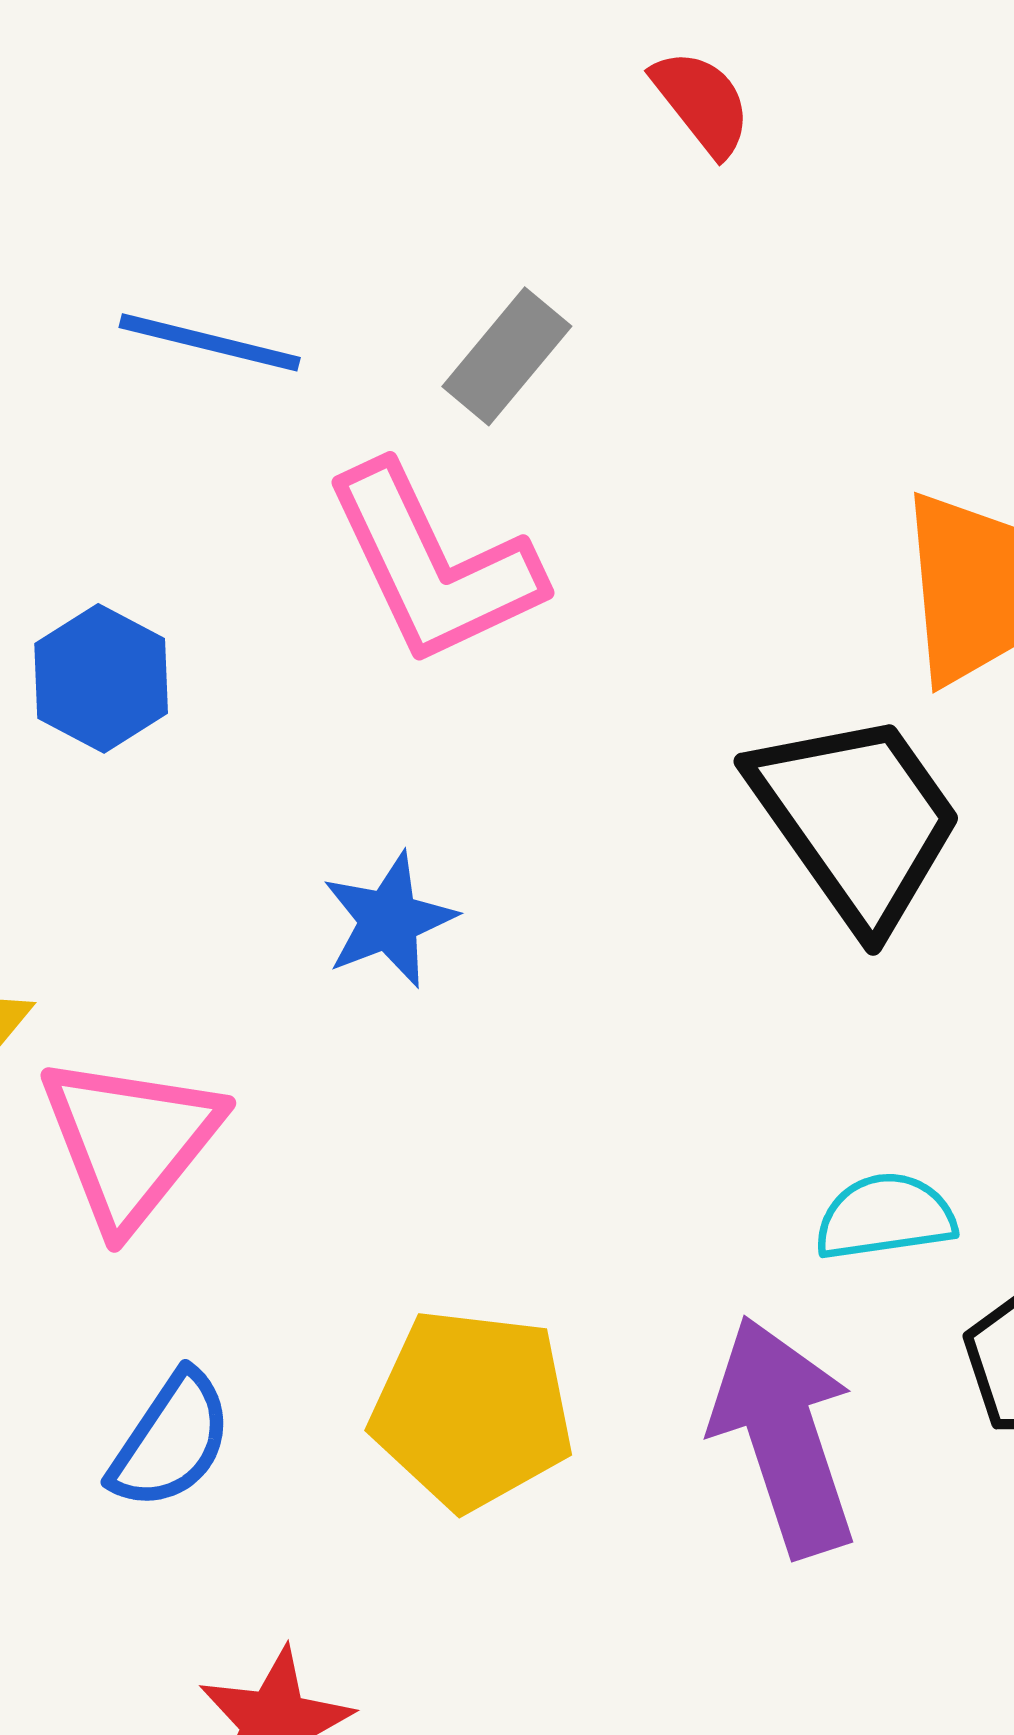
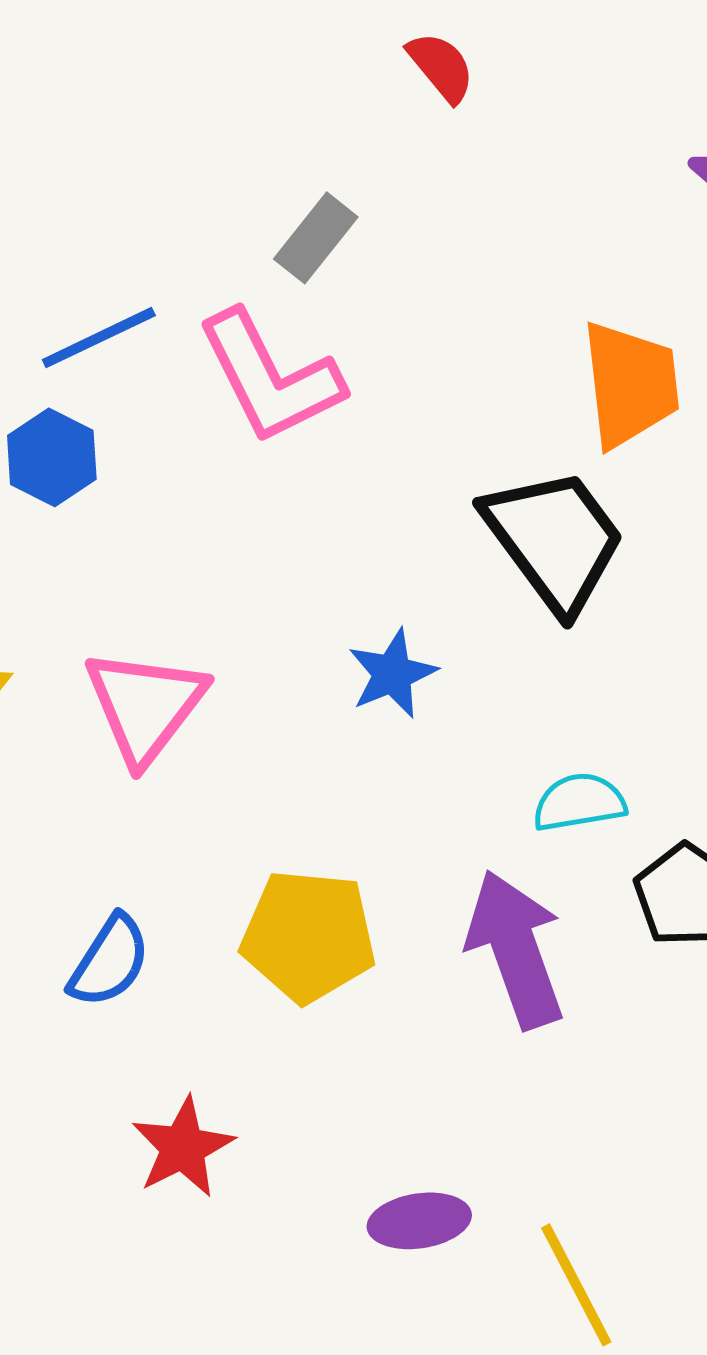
blue line: (210, 342) -> (99, 338), moved, turned -38
blue star: (389, 920) -> (392, 674), moved
pink triangle: (130, 1141) -> (145, 706), moved

